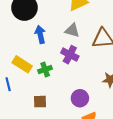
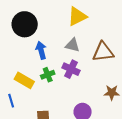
green cross: (45, 70) -> (48, 75), moved

